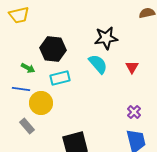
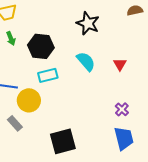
black star: (106, 38) -> (88, 23), moved, turned 30
green arrow: (28, 68) -> (11, 38), moved, turned 40

